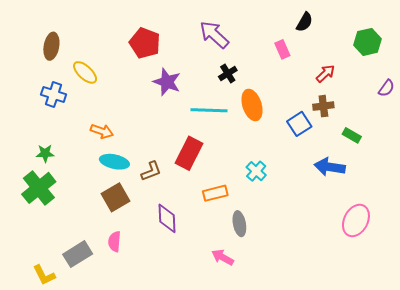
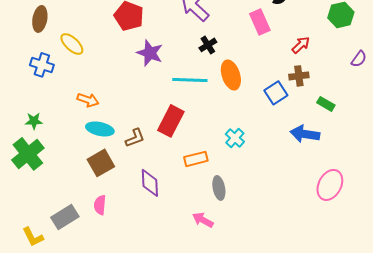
pink rectangle: (282, 49) -> (260, 22), size x1.4

